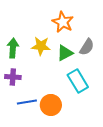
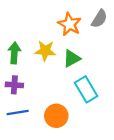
gray semicircle: (87, 47) -> (99, 19), moved
blue line: (27, 102) -> (18, 112), moved

